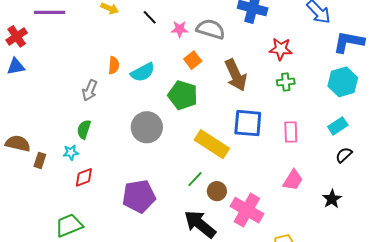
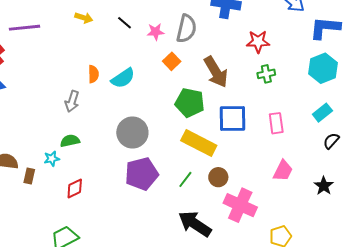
gray semicircle: (211, 29) -> (186, 29), turned 92
green pentagon: (183, 95) -> (190, 103), moved
green semicircle: (84, 129) -> (70, 141), turned 66
cyan star: (71, 152) -> (52, 159), moved
brown circle: (217, 191) -> (218, 177), moved
purple pentagon: (139, 196) -> (142, 174), moved

